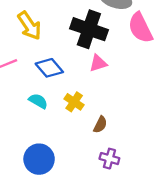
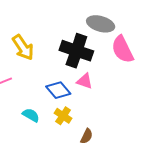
pink triangle: (98, 63) -> (85, 81), turned 36
blue diamond: (49, 68) -> (58, 90), moved

